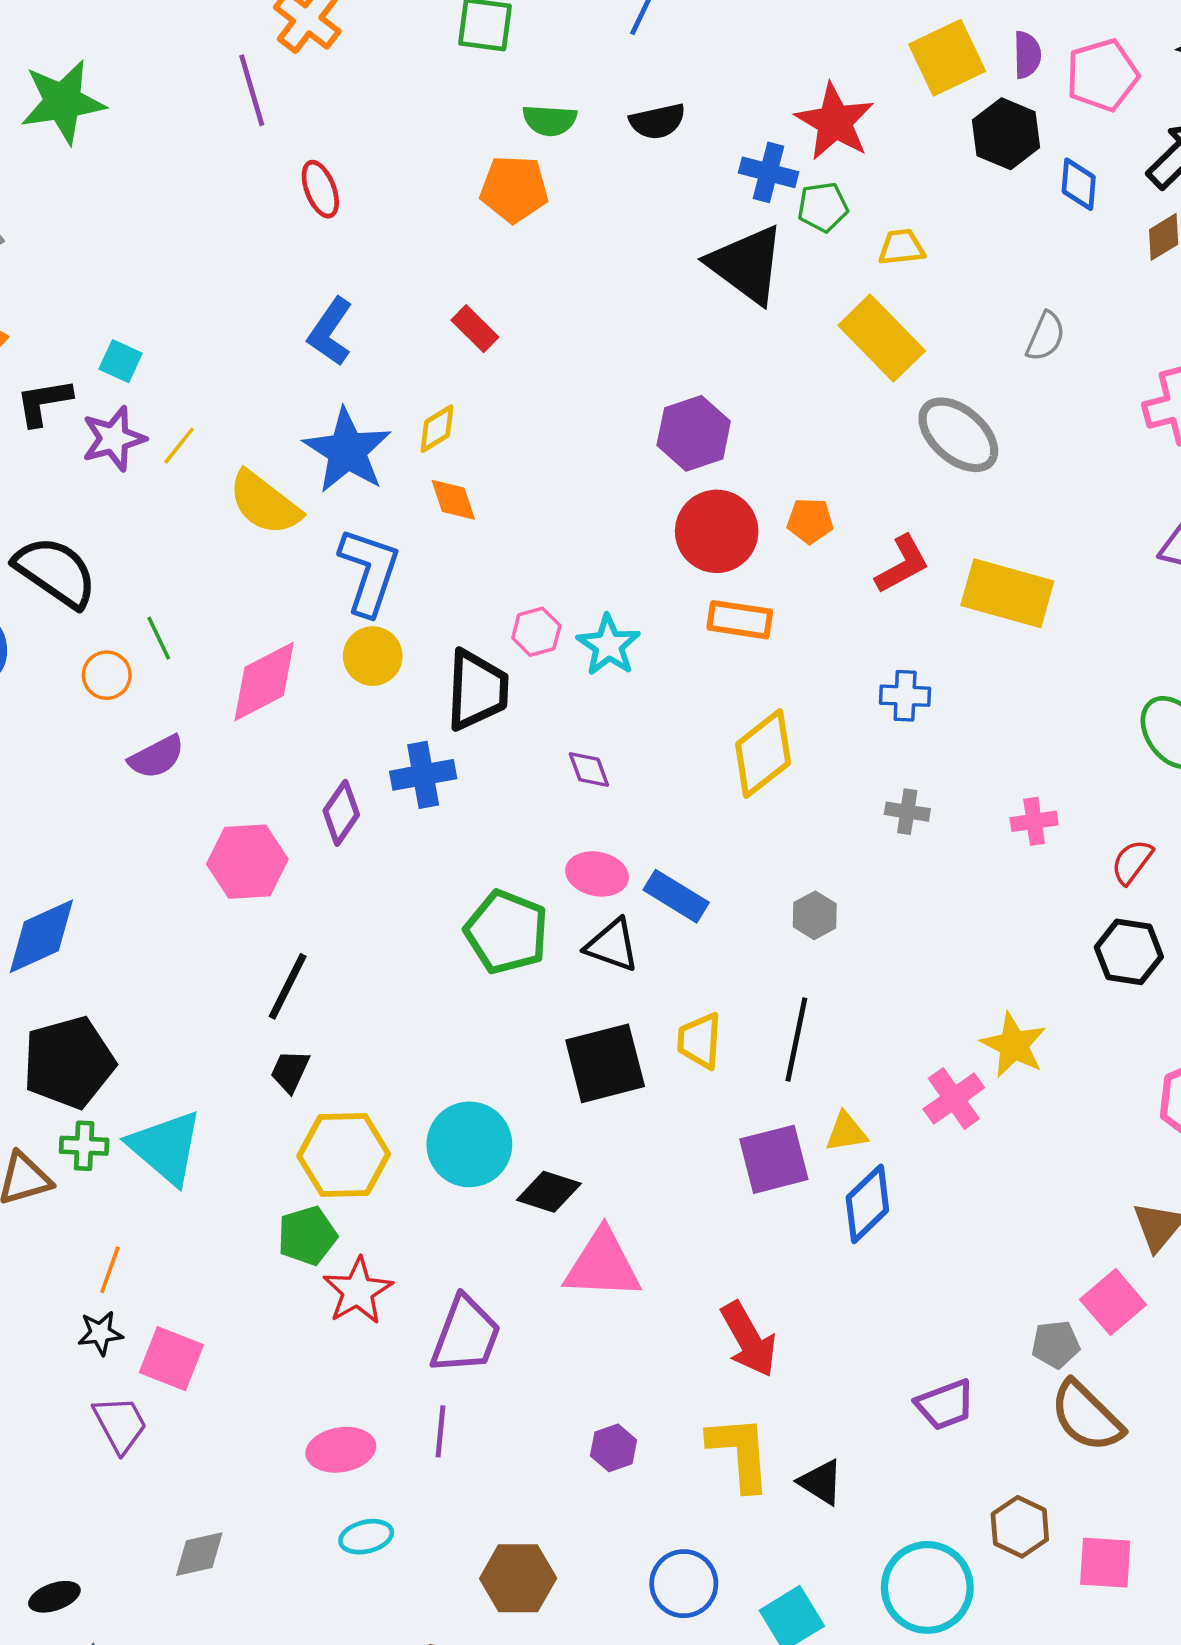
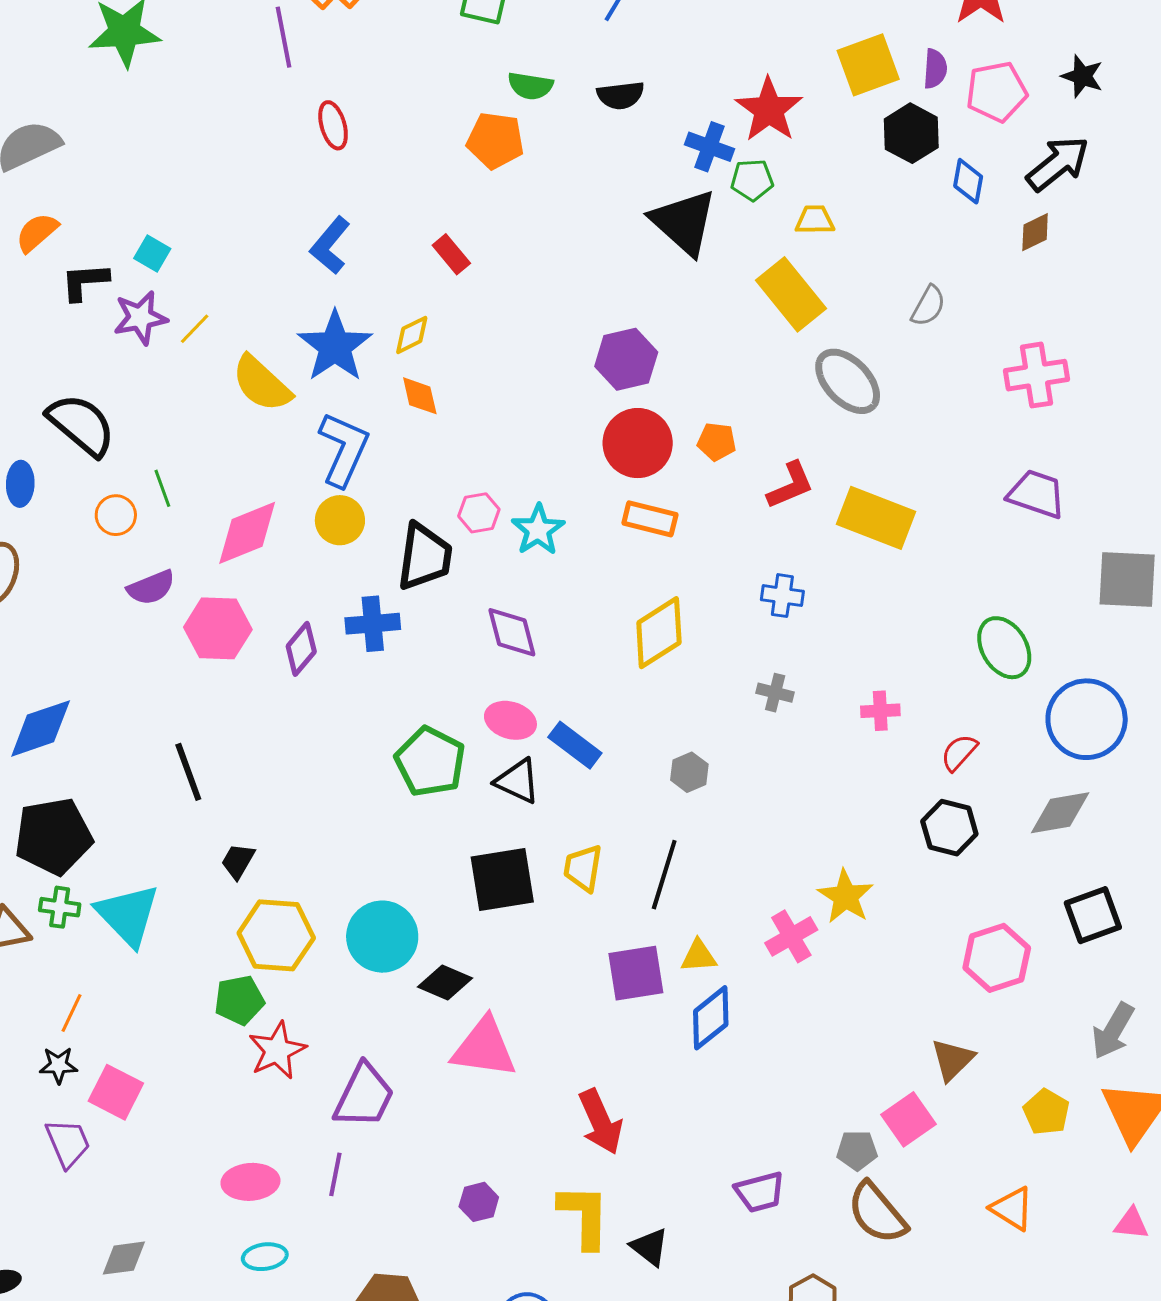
purple diamond: (589, 769) -> (512, 632), size x1.5
pink hexagon: (247, 862) -> (218, 628), moved
black line: (288, 986) -> (188, 772), moved, turned -52

